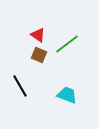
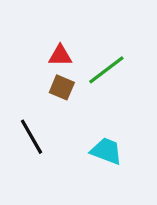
red triangle: (38, 35) -> (60, 56), turned -35

